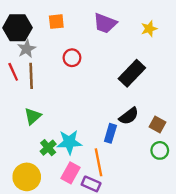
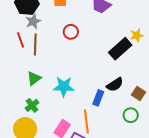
yellow star: (149, 29) -> (137, 35), moved
cyan star: (69, 142) -> (64, 87), moved
green cross: (48, 148) -> (32, 105), moved
green circle: (160, 150) -> (131, 115), moved

